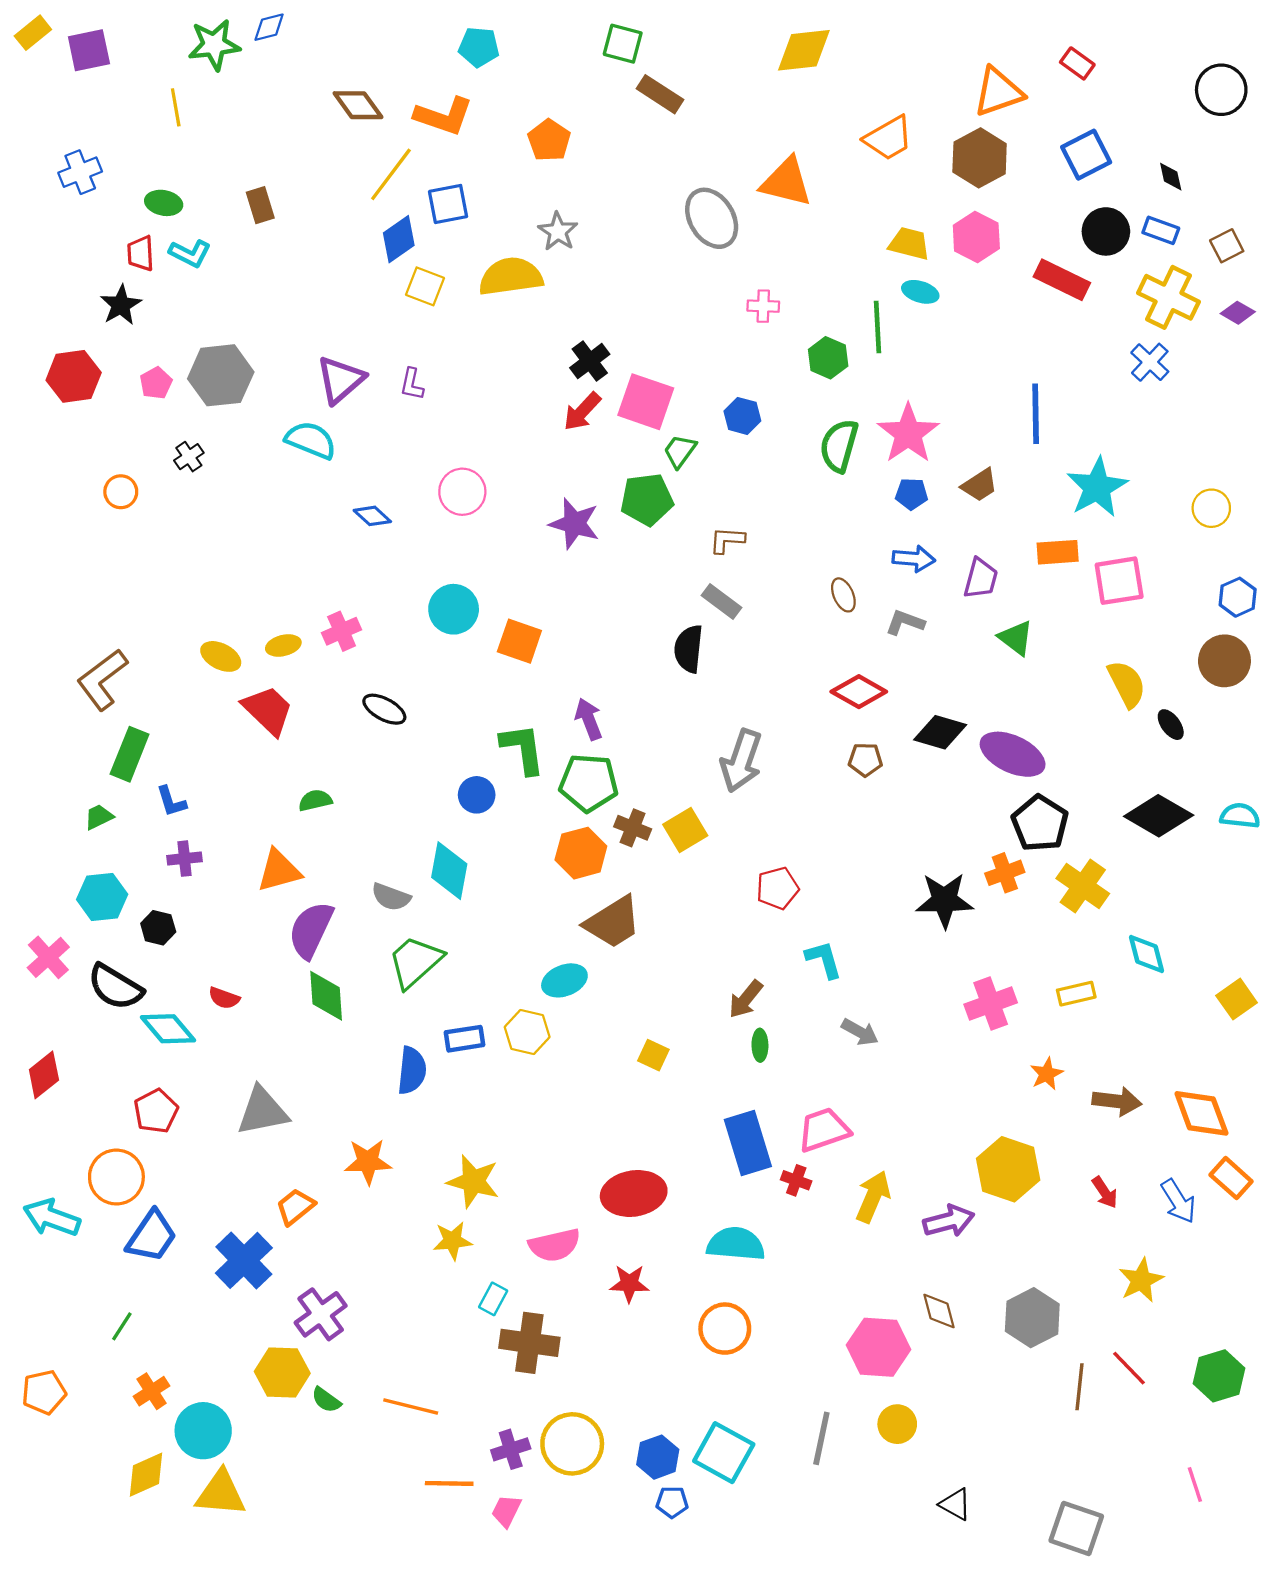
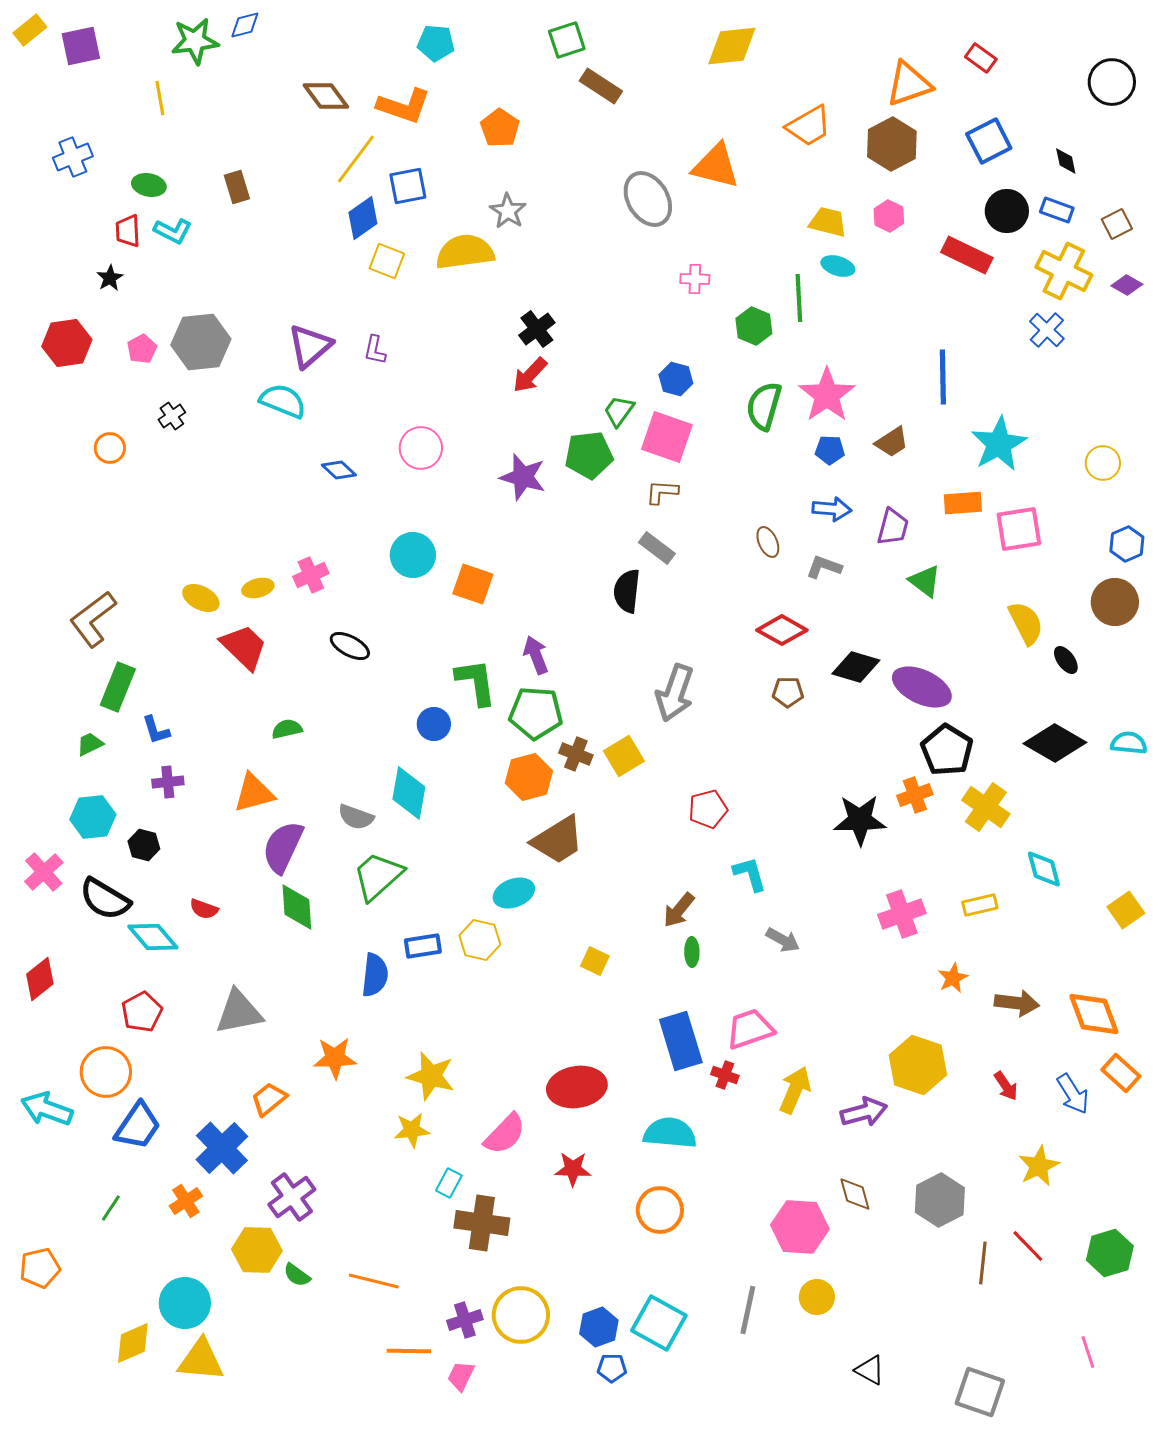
green square: (623, 44) -> (567, 40), turned -33
pink hexagon: (976, 237) -> (889, 216), size x0.7
black star: (121, 305) -> (110, 278), size x0.7
pink square: (646, 402) -> (667, 437), moved
pink semicircle: (555, 1245) -> (505, 1134), turned -33
orange cross: (152, 1391) -> (186, 1201), moved

